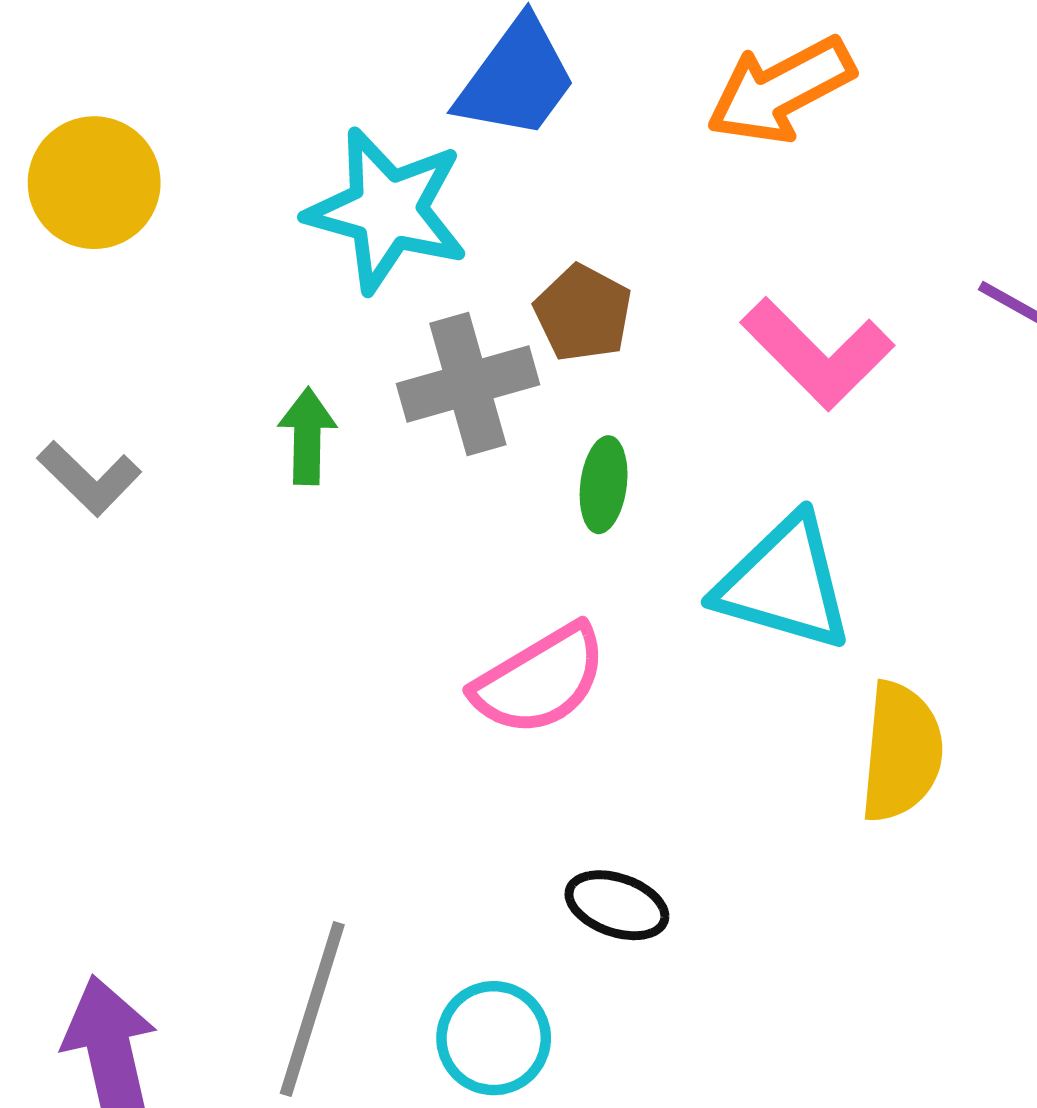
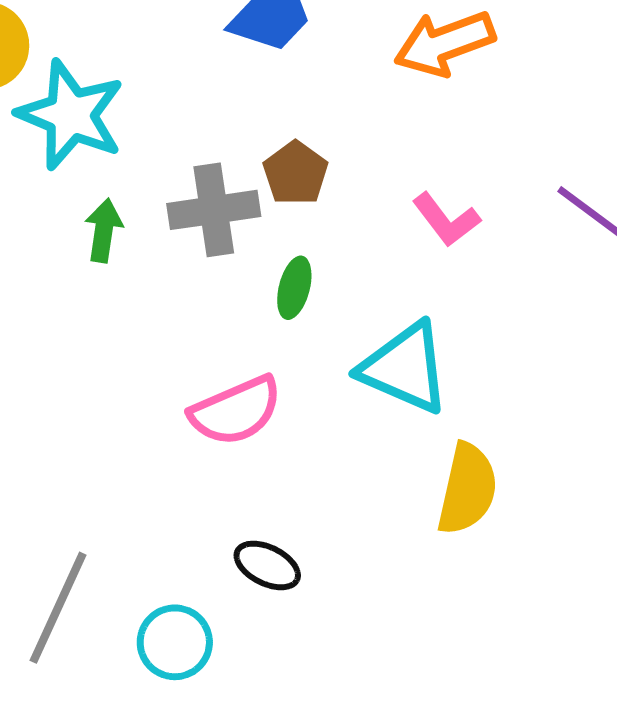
cyan star: (387, 210) -> (71, 115), moved
pink L-shape: (817, 354) -> (446, 220), size x0.7

